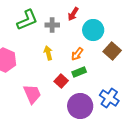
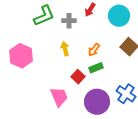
cyan circle: (93, 30) -> (119, 16), moved
pink trapezoid: (32, 94) -> (59, 97), moved

